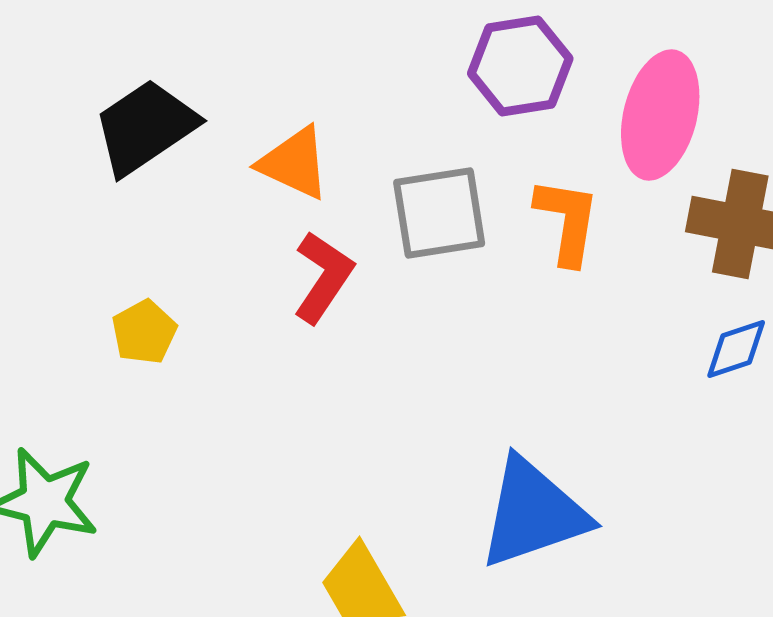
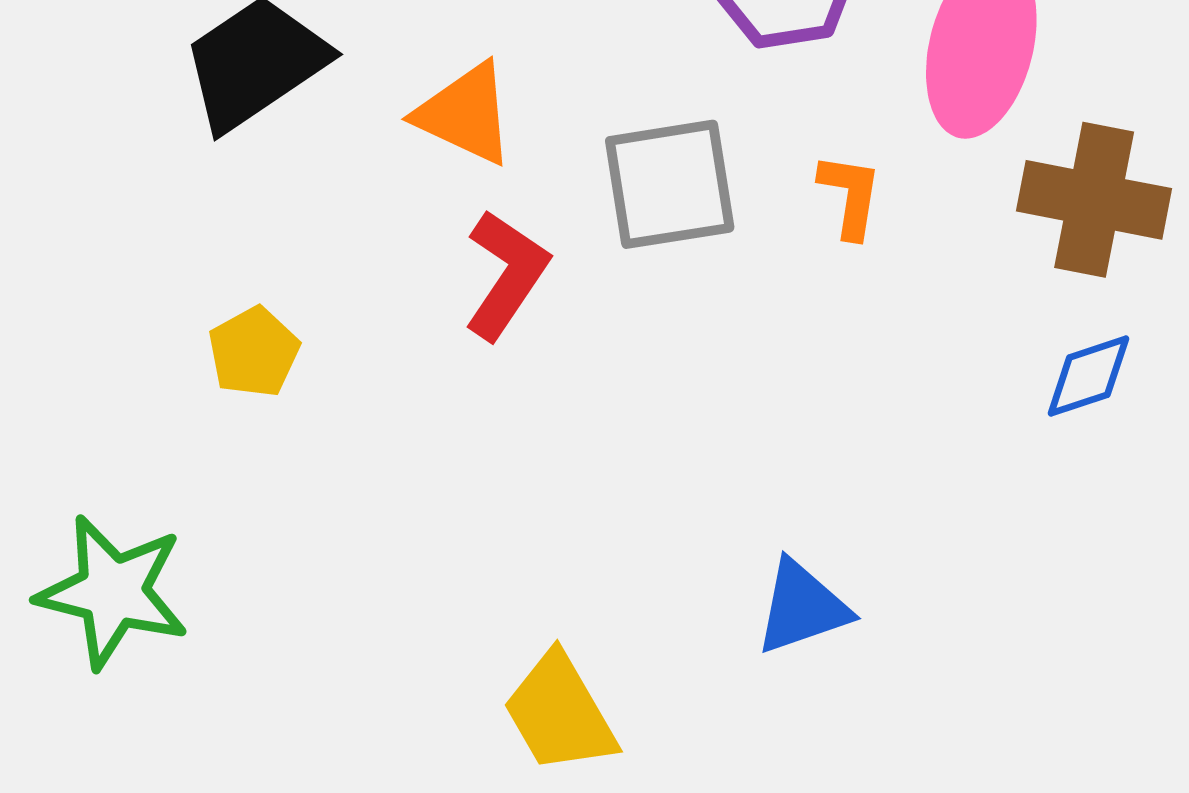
orange L-shape: (567, 221) -> (850, 196), size x0.7
blue triangle: (533, 513) -> (802, 607), size x0.6

